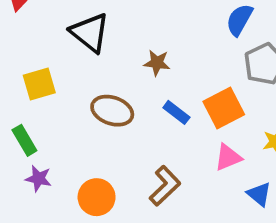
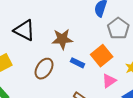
brown star: (157, 63) -> (62, 39), size x1.5
brown ellipse: (112, 111) -> (44, 69), turned -65

